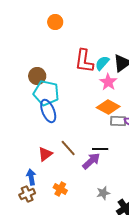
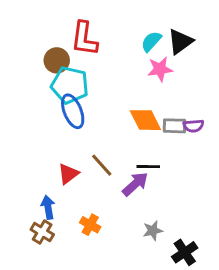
red L-shape: (84, 61) -> (84, 39), moved
pink star: (108, 82) -> (160, 69), turned 30
orange diamond: (108, 107) -> (145, 120), moved, turned 35
brown cross: (27, 194) -> (42, 232), turned -35

